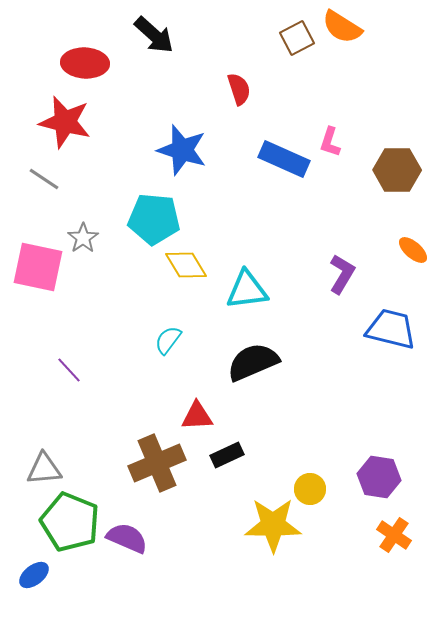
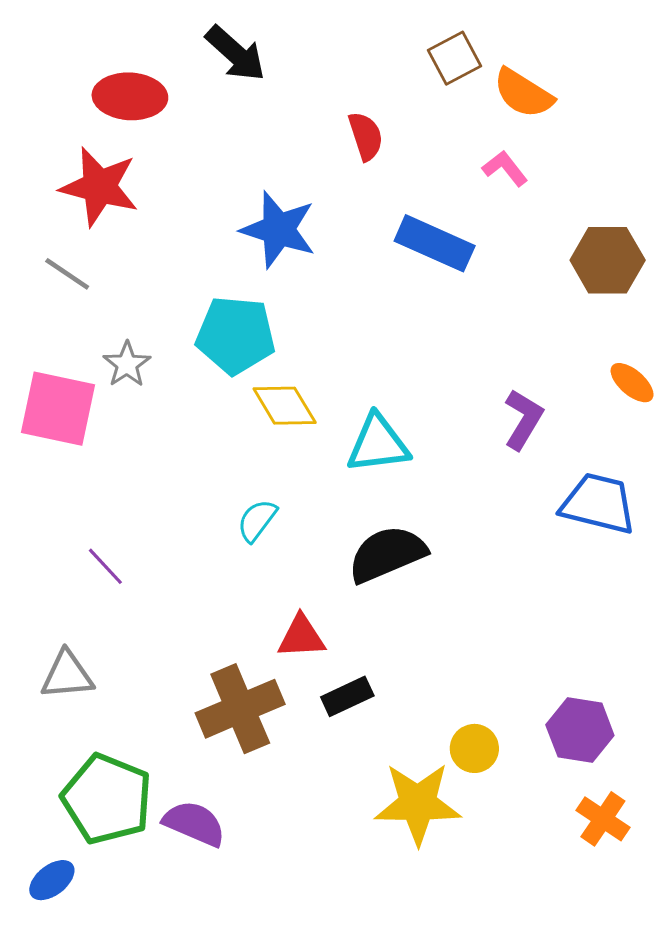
orange semicircle: (342, 27) -> (523, 93), moved
pink L-shape: (330, 142) -> (505, 168), moved, turned 124
gray triangle: (44, 469) -> (67, 675), moved

